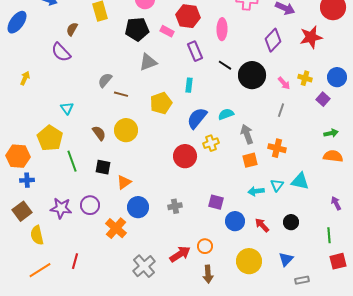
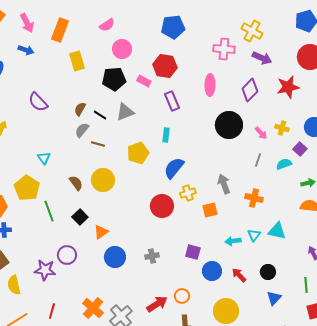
brown semicircle: (72, 29) -> (80, 109), moved
pink ellipse: (222, 29) -> (210, 85), moved
black line: (225, 65) -> (100, 115), moved
cyan semicircle: (226, 114) -> (284, 164), moved
orange square: (250, 160) -> (210, 210), moved
black square: (103, 167) -> (80, 217), turned 35
purple star: (61, 208) -> (45, 270), moved
orange cross: (116, 228) -> (93, 308), moved
blue triangle: (286, 259) -> (274, 298), moved

